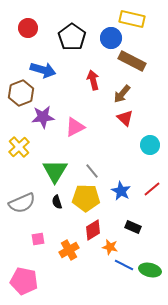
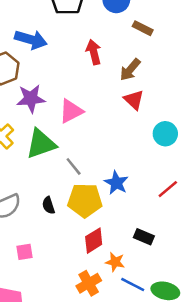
brown rectangle: (132, 61) -> (143, 28), size x0.6
green triangle: (55, 171) -> (41, 144), moved, turned 40
gray line: (92, 171) -> (74, 166), moved
blue star: (121, 191) -> (116, 183), moved
orange cross: (69, 250) -> (89, 283), moved

